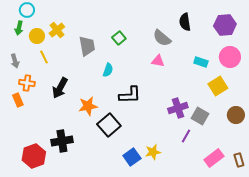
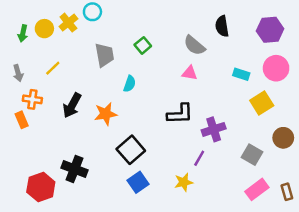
cyan circle: (27, 10) -> (92, 12), moved
yellow cross: (57, 30) -> (68, 23), moved
yellow circle: (37, 36) -> (44, 29), moved
yellow line: (44, 57) -> (53, 68), turned 72
black L-shape: (130, 95) -> (180, 114), moved
orange star: (88, 106) -> (106, 114), moved
gray square: (200, 116) -> (252, 155), moved
purple line: (186, 136) -> (199, 158), moved
black cross: (62, 141) -> (74, 169), turned 30
blue square: (132, 157) -> (138, 182), moved

